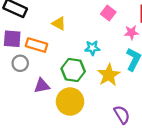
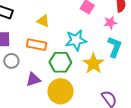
orange rectangle: (37, 45) -> (37, 45), moved
cyan star: (92, 48) -> (76, 40), size x1.5

